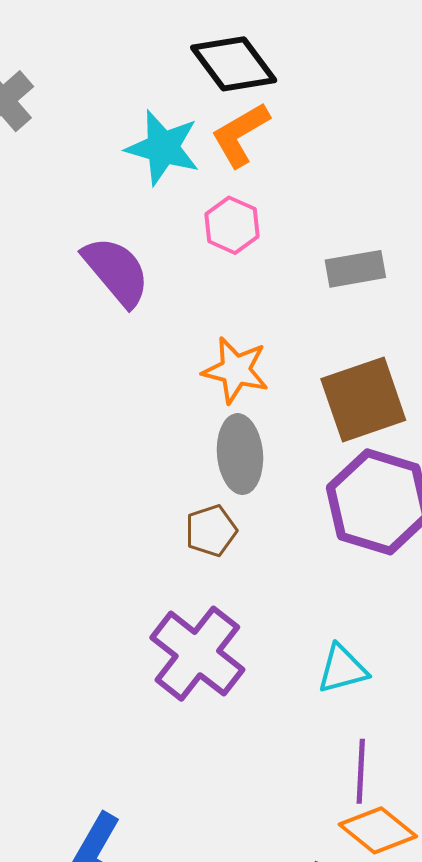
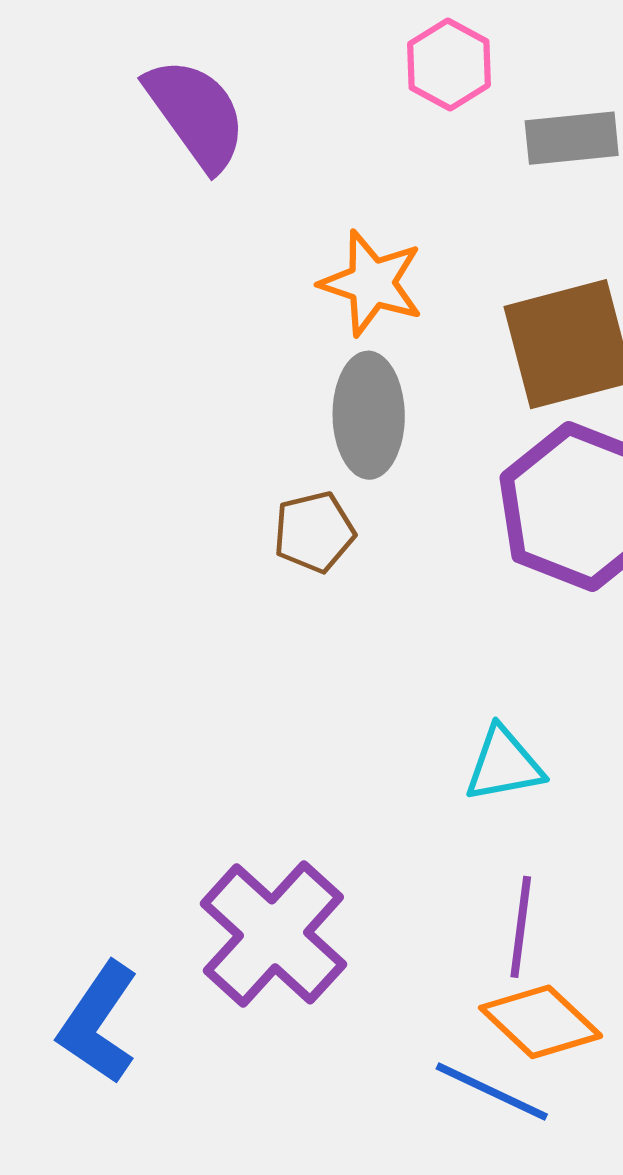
pink hexagon: (232, 225) -> (449, 64), moved
purple cross: (197, 654) -> (273, 934), moved

